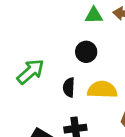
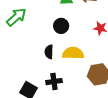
green arrow: (31, 72) -> (16, 17), moved

